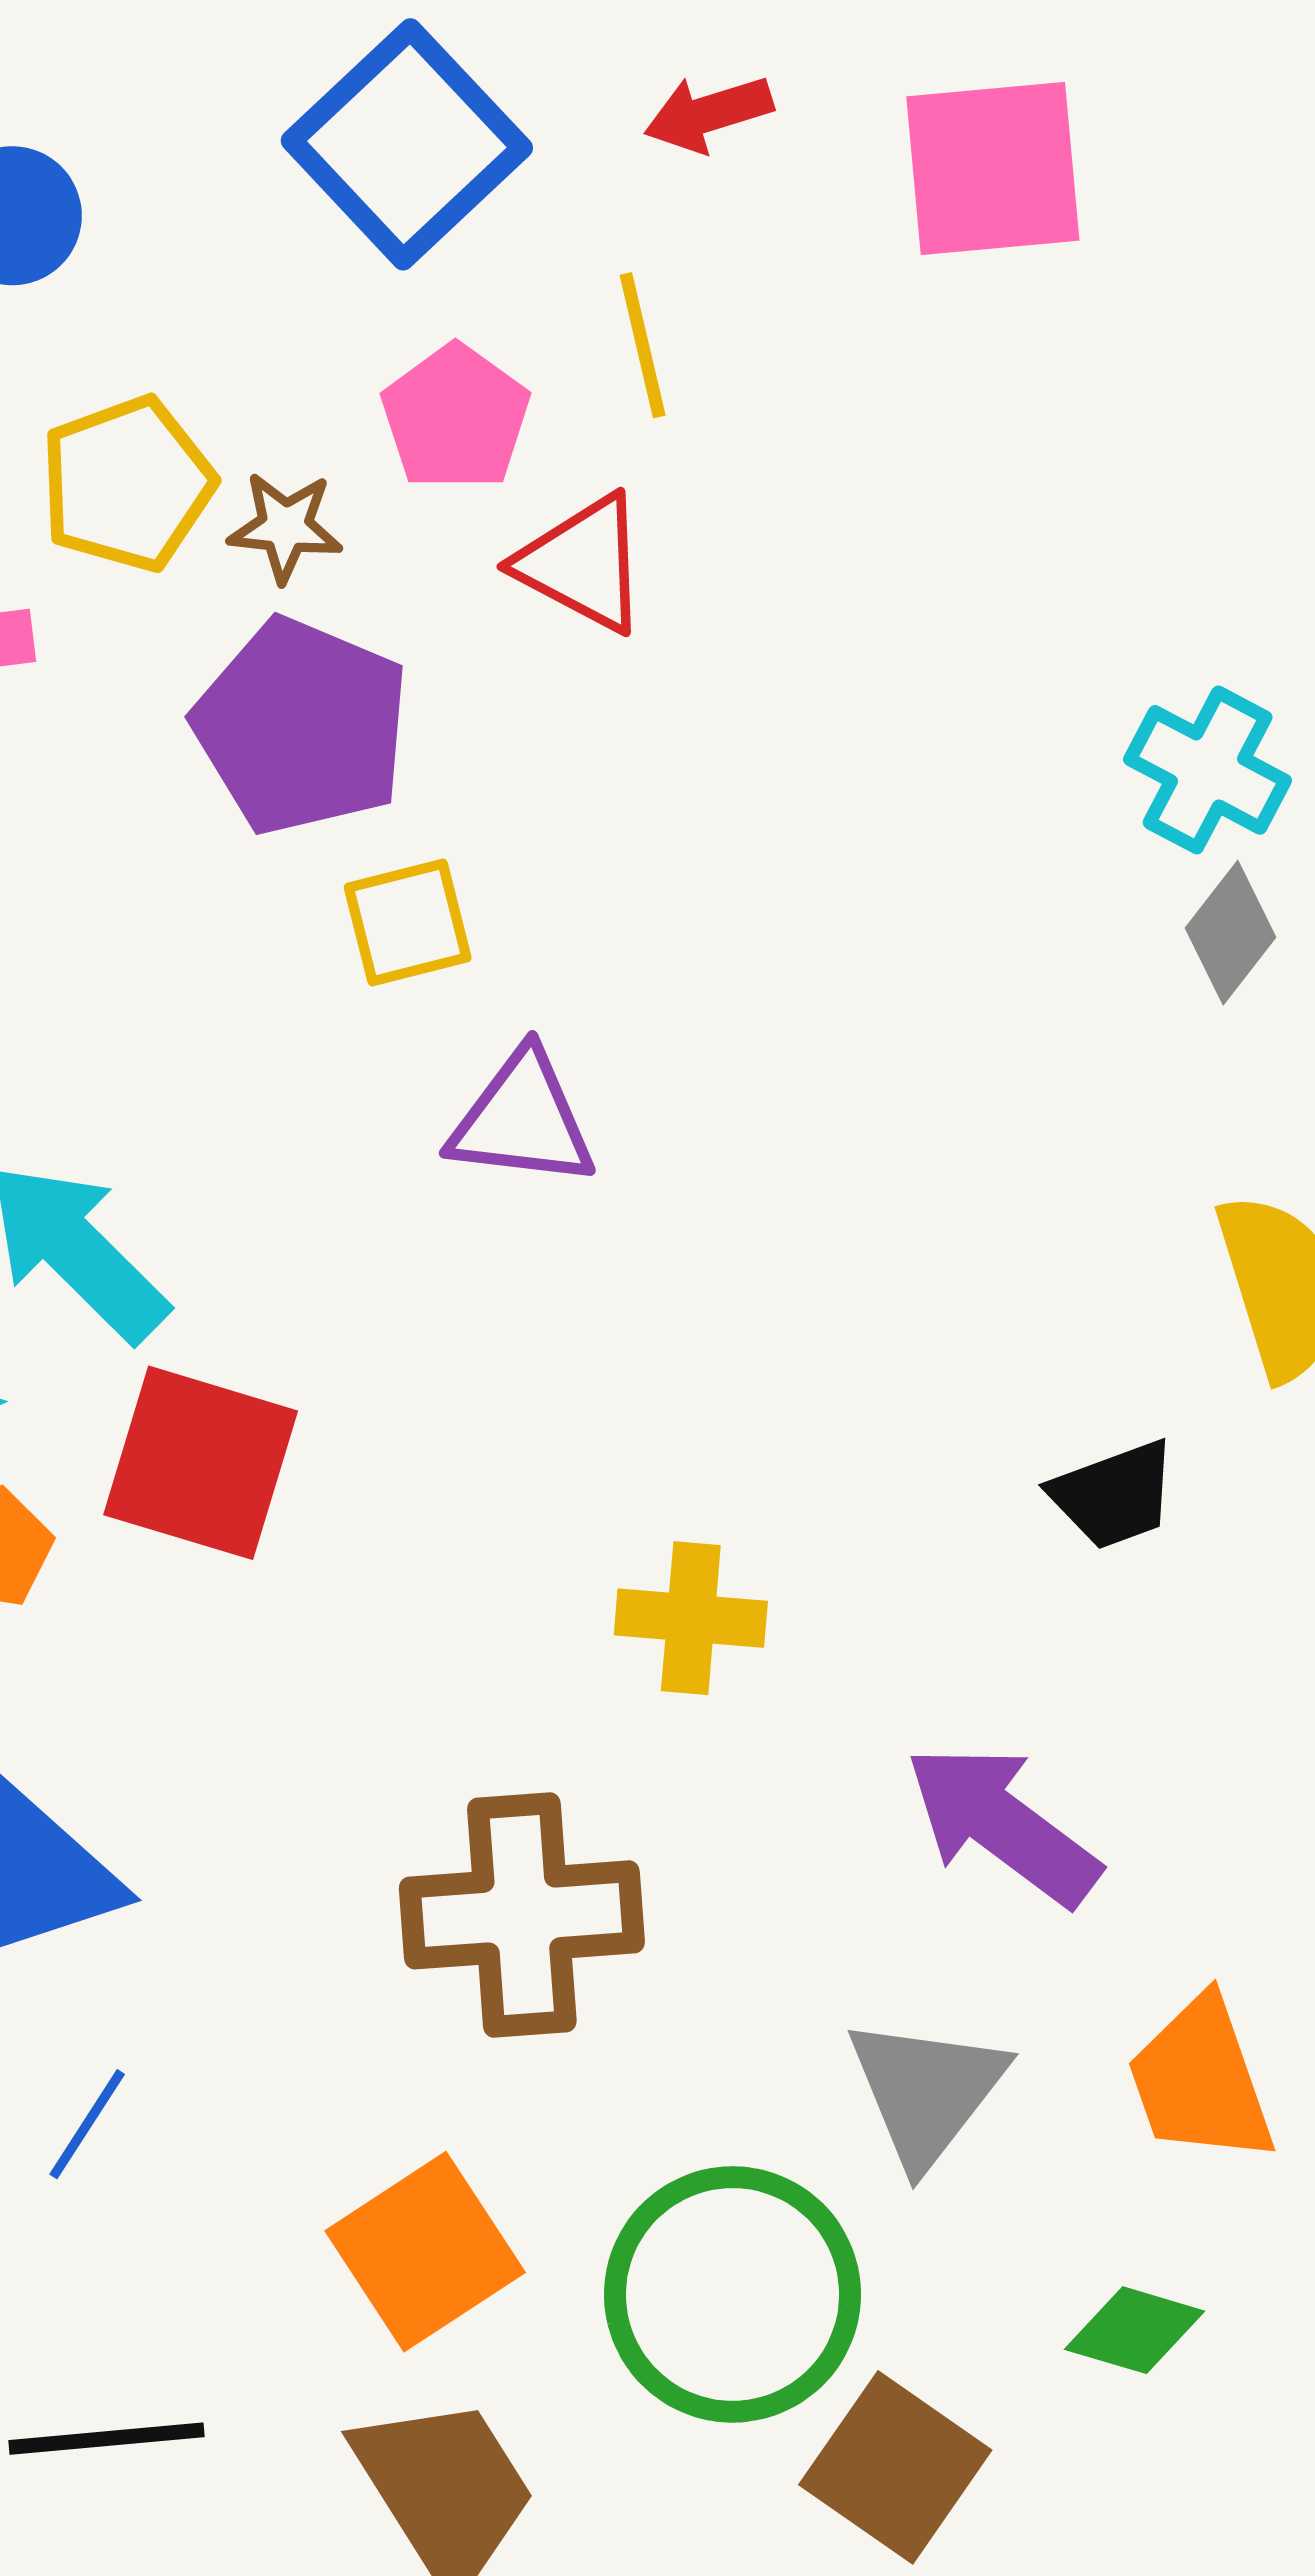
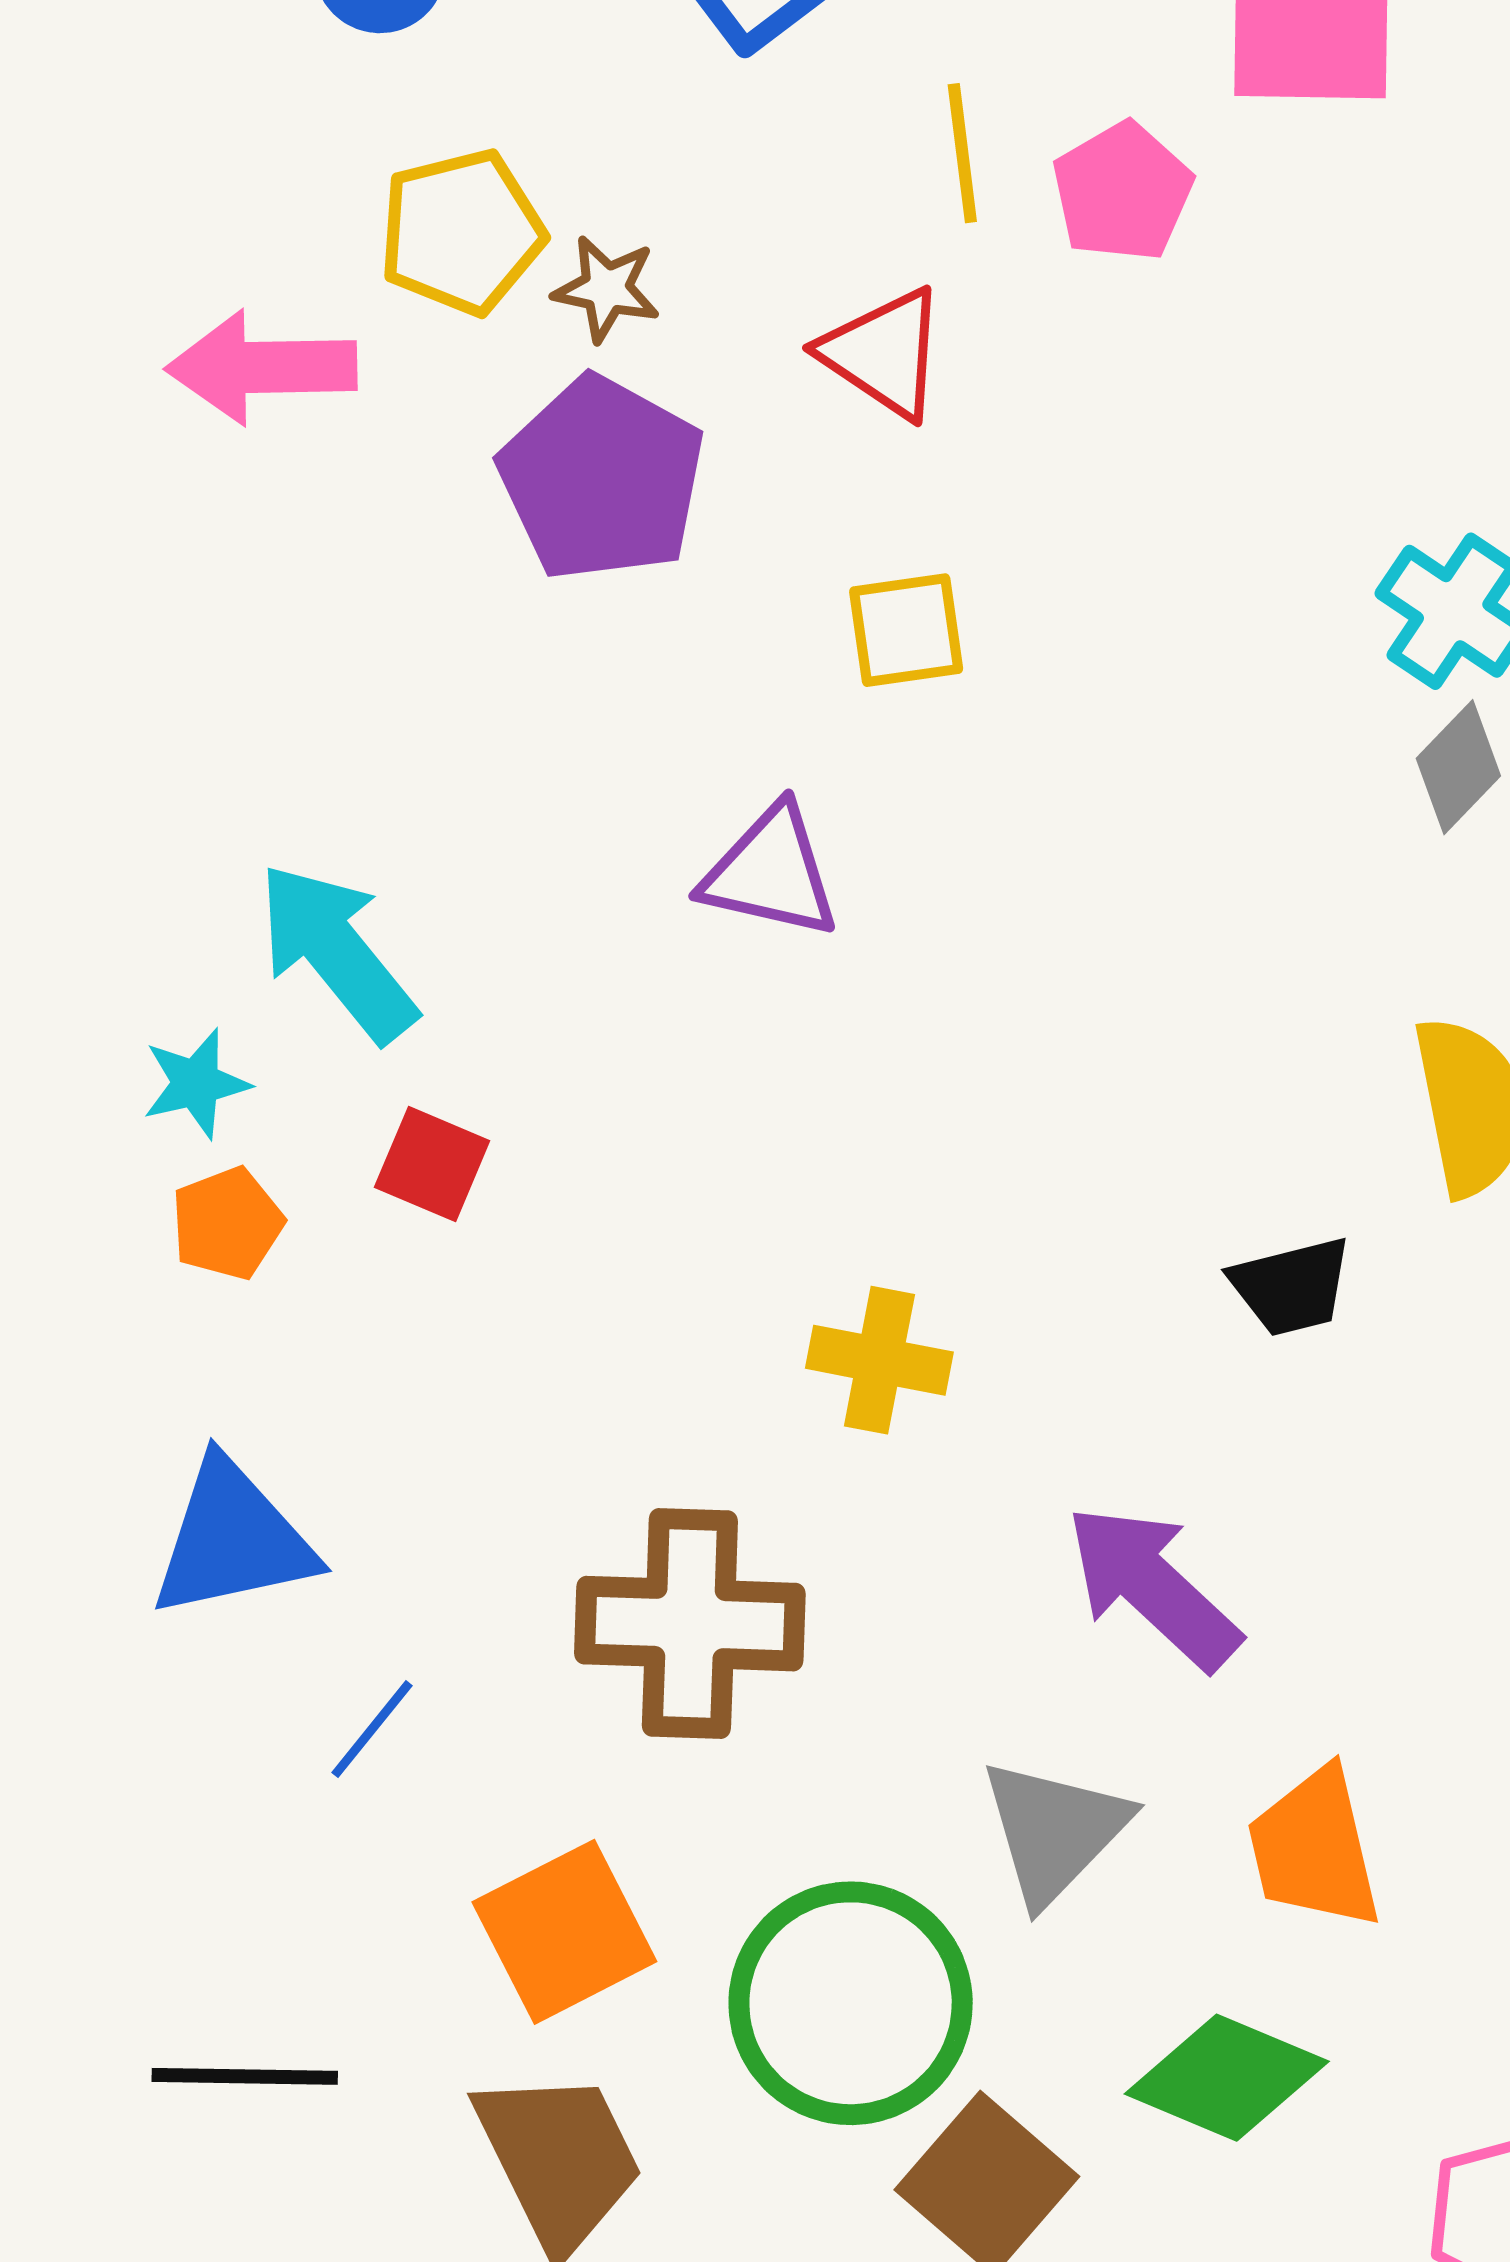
pink pentagon: (456, 417) -> (1122, 192), moved
yellow square: (408, 922) -> (906, 630), moved
red square: (201, 1463) -> (432, 1164), size x0.6
blue line: (87, 2124) -> (372, 1729), moved
green diamond: (1135, 2330) -> (1227, 2078), size x1.5

